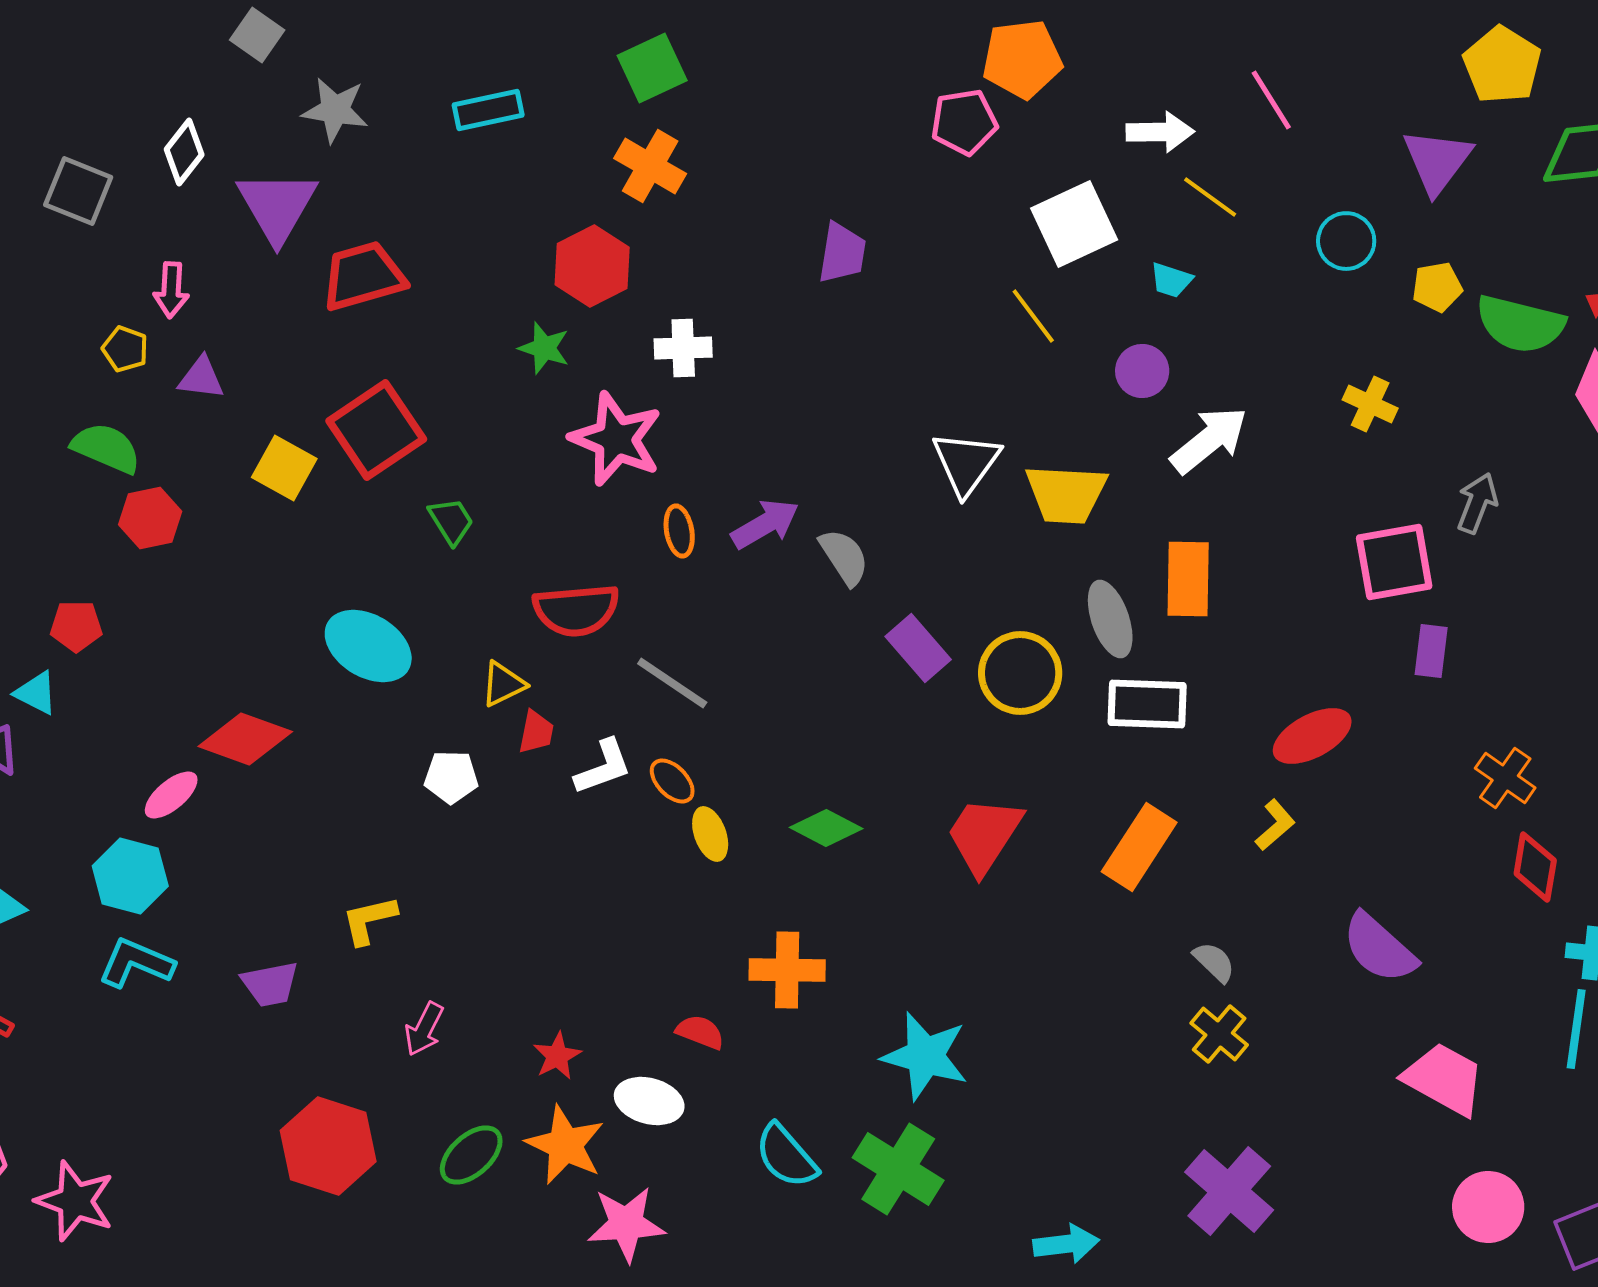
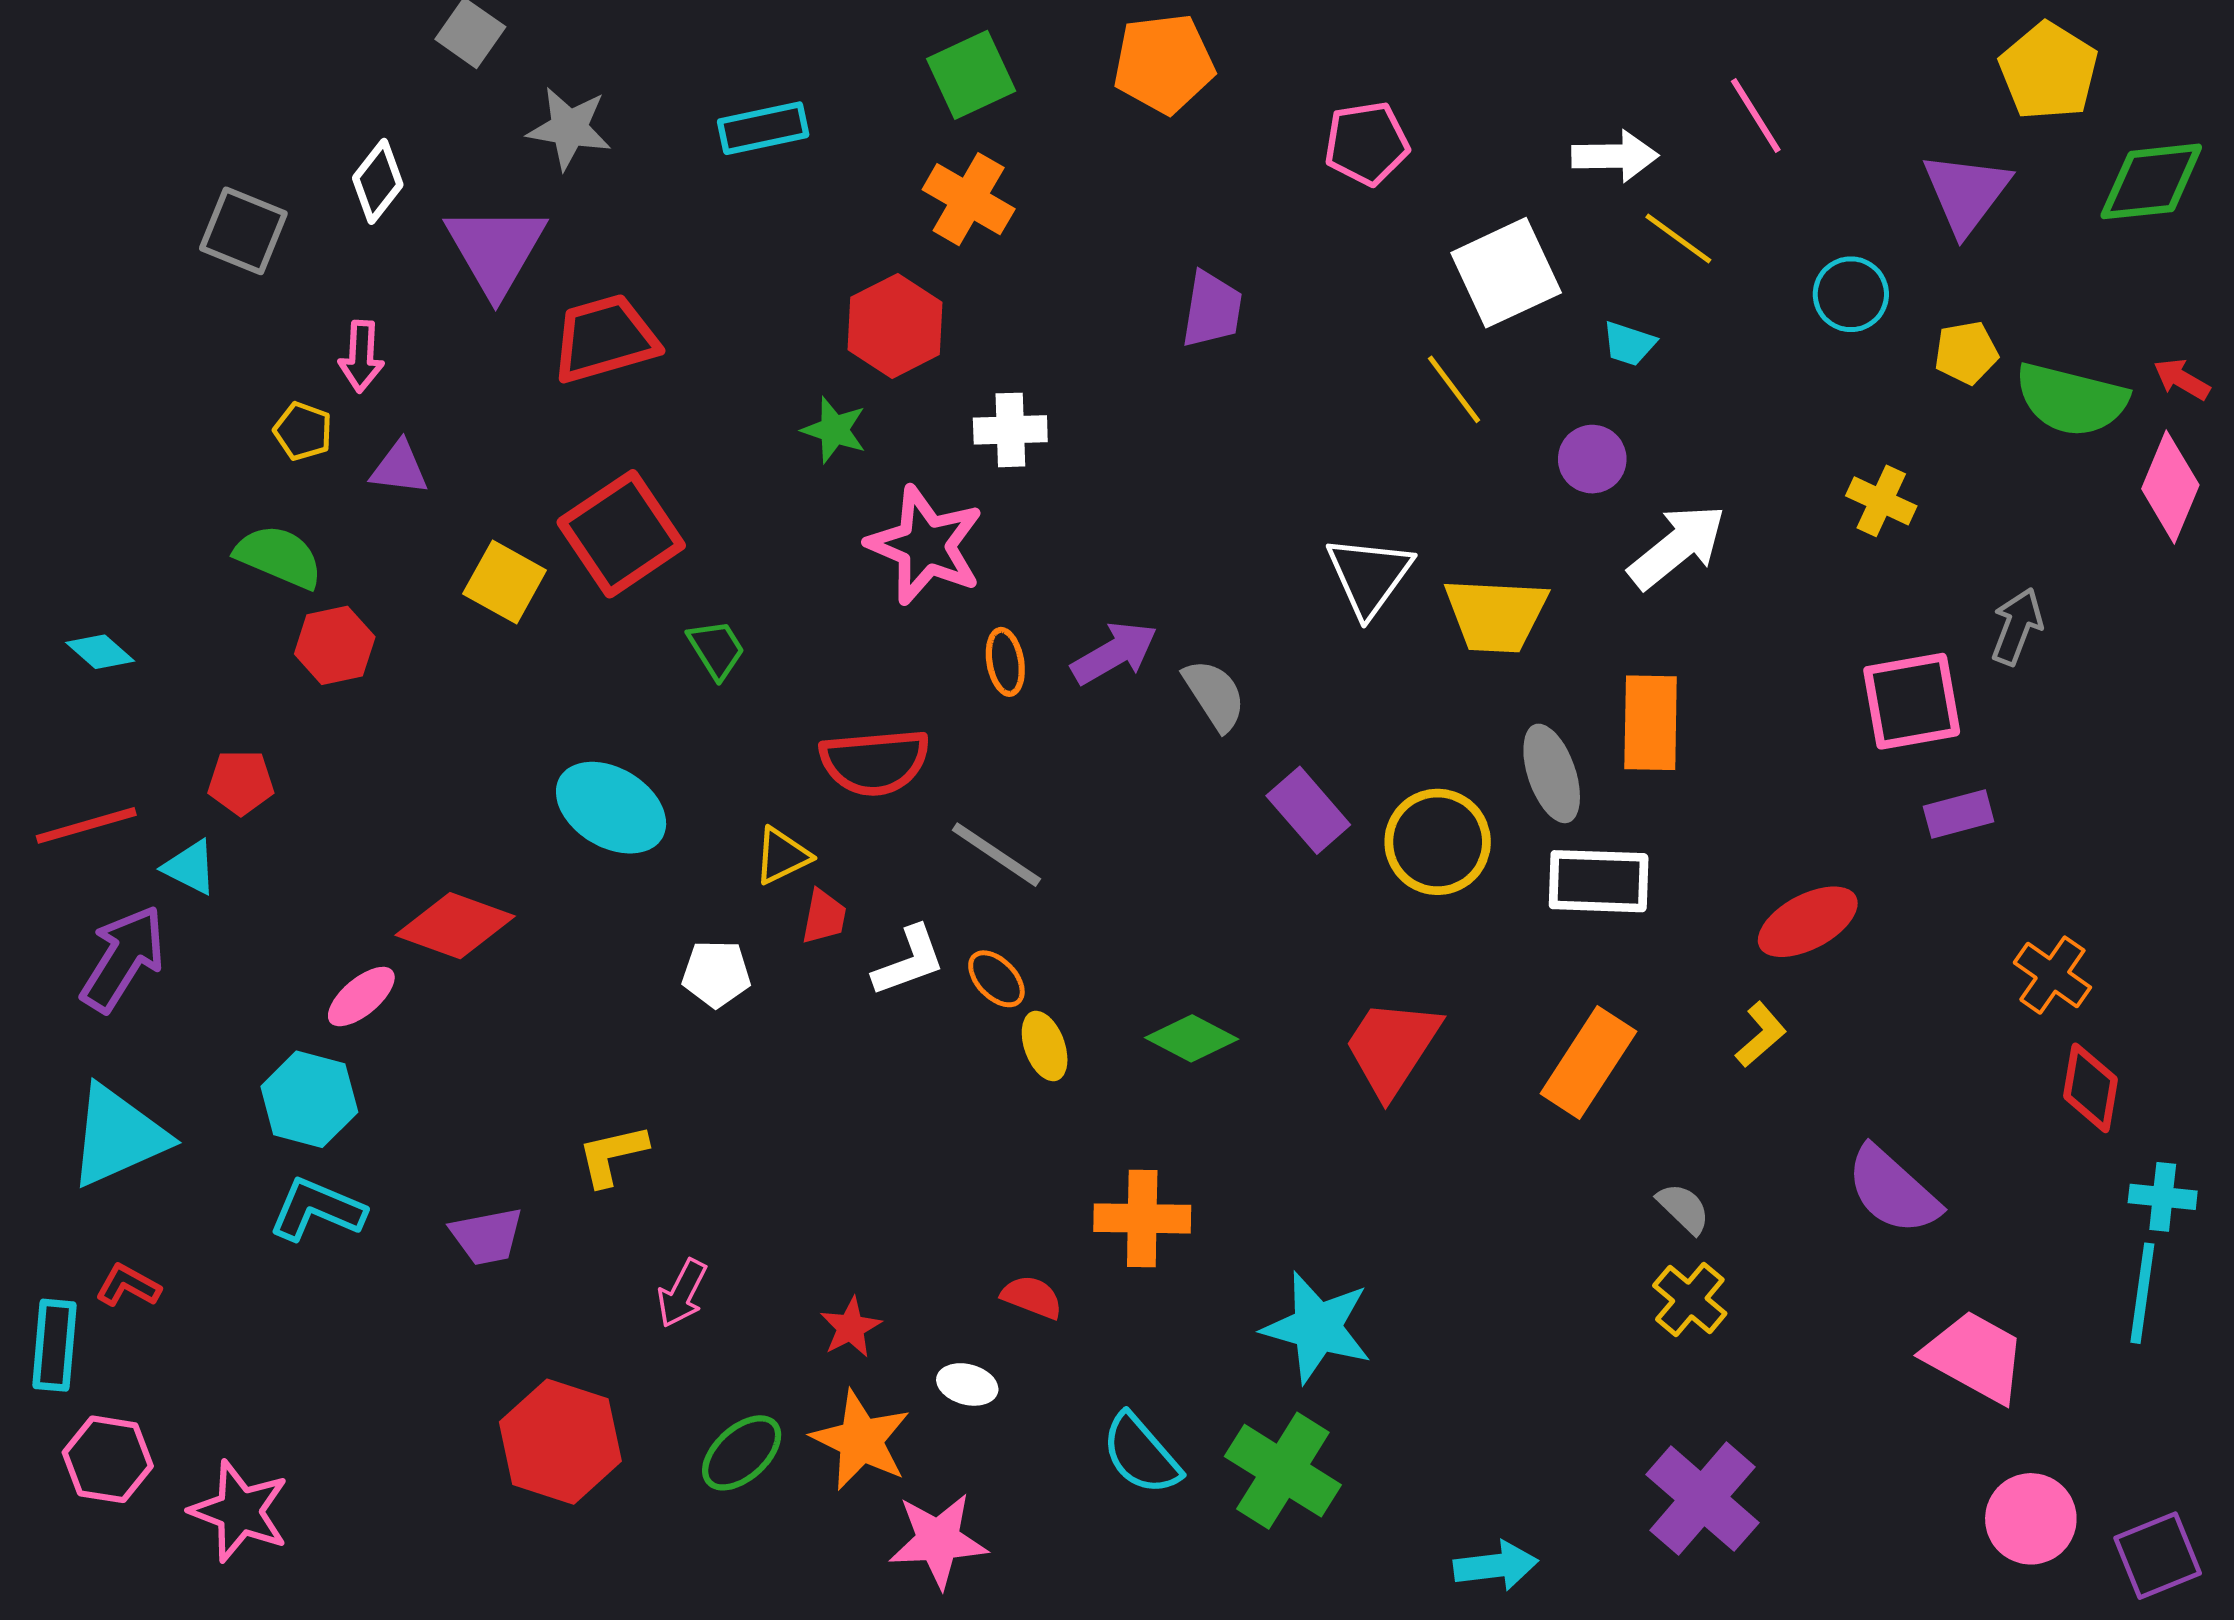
orange pentagon: (1022, 59) -> (1164, 64), moved
purple rectangle: (1431, 651) -> (1959, 814), turned 68
white ellipse: (649, 1101) -> (967, 1384), size x0.7

